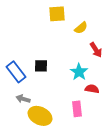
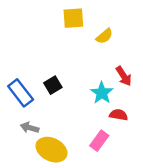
red arrow: (96, 50) -> (124, 76), moved
black square: (41, 66) -> (53, 85), turned -32
pink rectangle: (77, 109) -> (99, 141), turned 42

